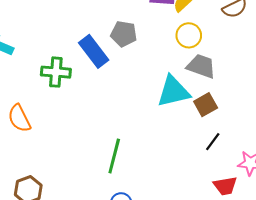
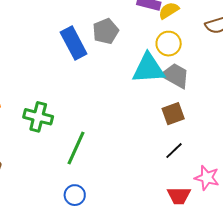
gray pentagon: (124, 34) -> (106, 31), turned 30
green cross: (56, 72) -> (38, 117), moved
cyan triangle: (173, 91) -> (148, 68), moved

